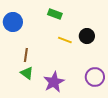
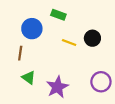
blue circle: (13, 22) -> (32, 29), moved
brown line: (26, 55) -> (20, 53), moved

